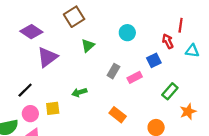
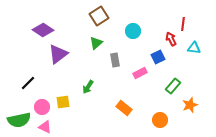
brown square: (74, 17) -> (99, 16), moved
gray rectangle: (113, 71) -> (115, 60), moved, turned -40
black line: (25, 90) -> (28, 83), moved
green arrow: (79, 92) -> (88, 87), turned -40

